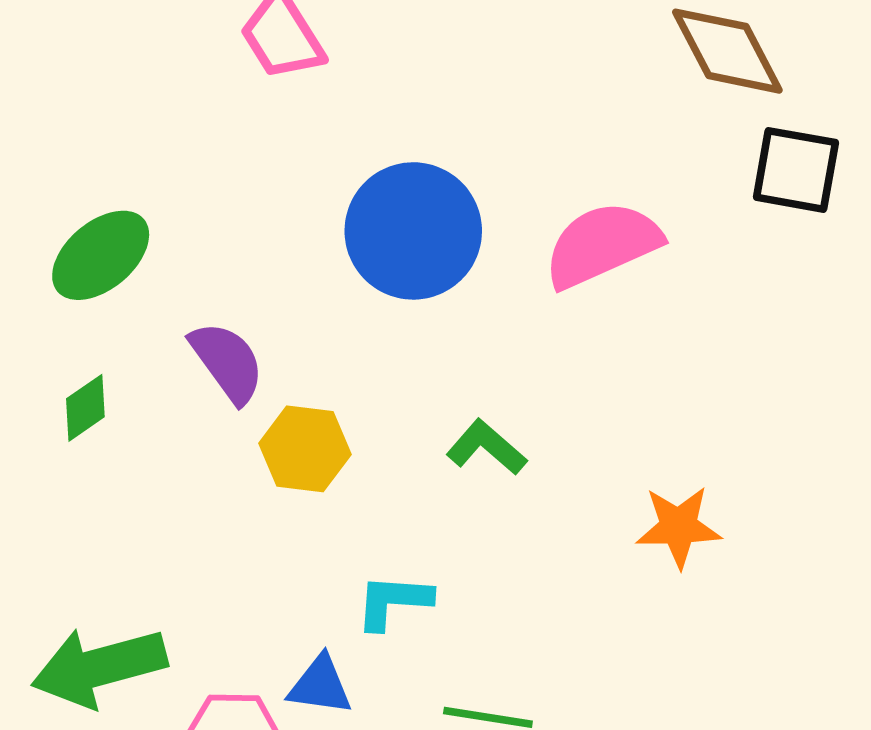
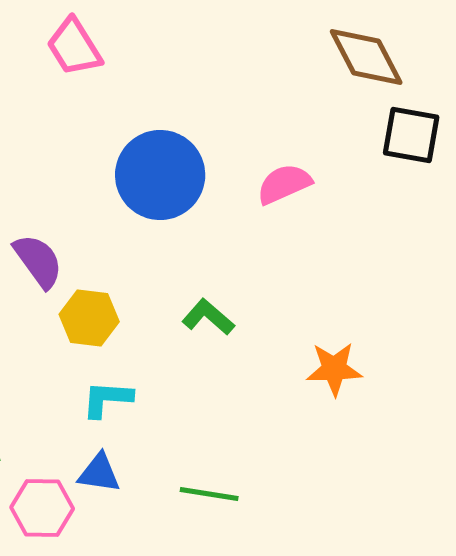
pink semicircle: (602, 245) -> (284, 184), size x0.7
cyan L-shape: (393, 601) -> (107, 399), moved

